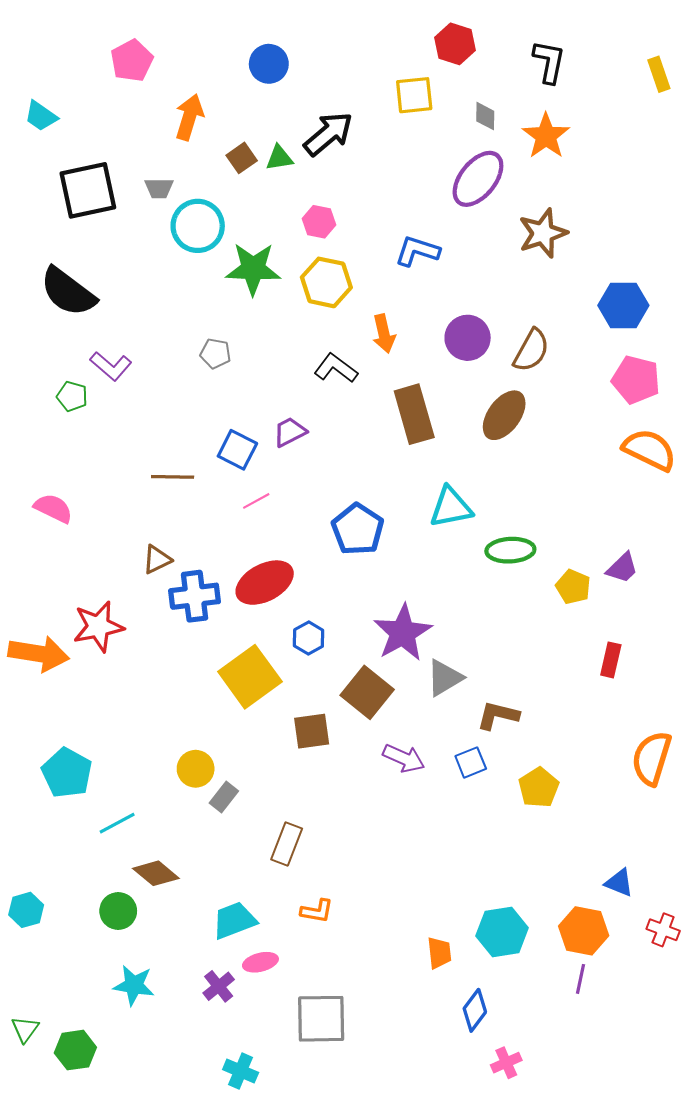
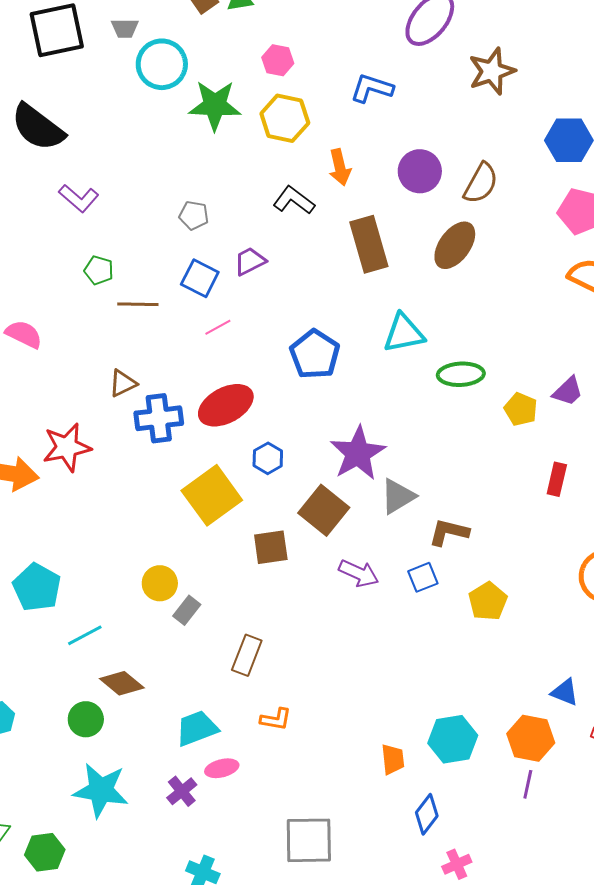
gray pentagon: (215, 354) -> (194, 215), moved
green pentagon: (72, 396) -> (99, 270), moved
cyan star: (134, 985) -> (101, 790), size x1.4
gray square: (321, 1019) -> (309, 840), moved

